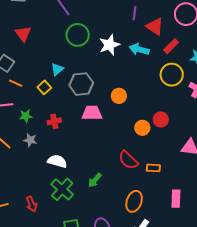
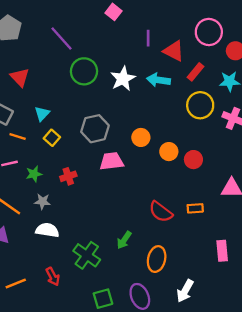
cyan triangle: (57, 69) -> (42, 114), moved
orange circle: (142, 128) -> (169, 152), moved
white semicircle: (57, 161) -> (47, 230), moved
orange rectangle: (153, 168) -> (195, 208), moved
orange ellipse: (134, 201) -> (157, 259), moved

